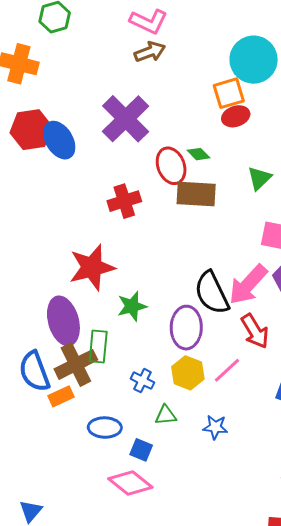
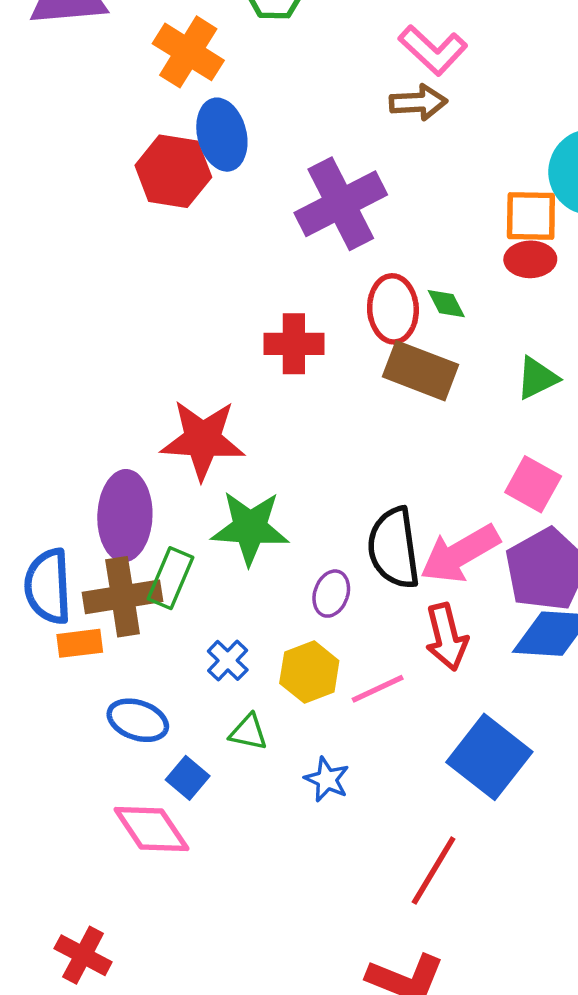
blue ellipse: (59, 140) -> (222, 135), moved
green star: (132, 306) -> (250, 528), size x1.4
purple ellipse: (186, 328) -> (331, 594), size x0.6

